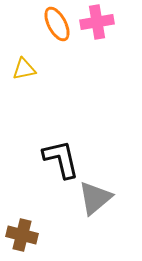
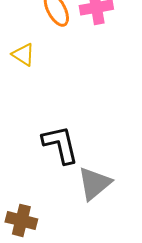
yellow triangle: (24, 69) -> (23, 54), turned 45

